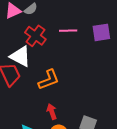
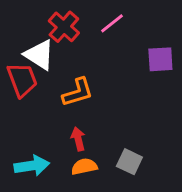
pink line: (68, 31) -> (112, 23), turned -42
purple square: (101, 32) -> (160, 59), moved

